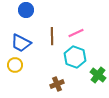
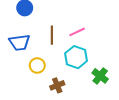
blue trapezoid: (21, 43) -> (19, 42), turned -35
yellow circle: (15, 65) -> (37, 65), moved

